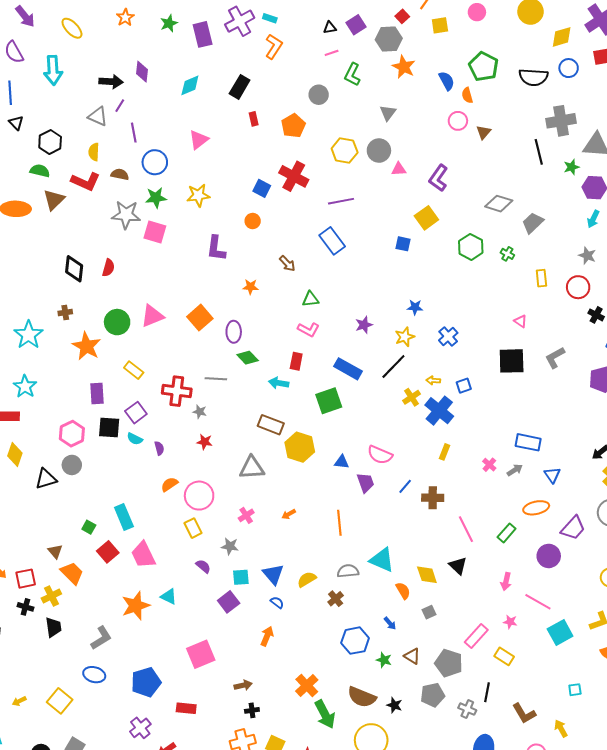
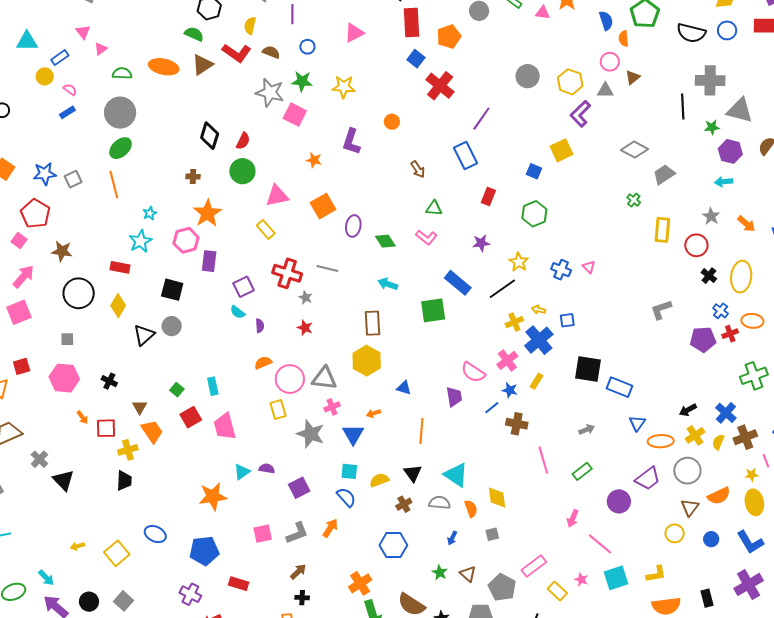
gray triangle: (388, 113) -> (605, 90), moved, turned 42
red rectangle: (254, 119) -> (411, 23), size x2.0
yellow hexagon: (345, 151) -> (570, 82), moved
blue circle: (155, 162) -> (307, 47), size x0.6
pink triangle: (399, 169) -> (543, 13), moved
blue square: (262, 188) -> (416, 59), moved
purple line: (341, 201) -> (481, 119), turned -55
cyan arrow: (593, 219) -> (724, 182), turned 48
green hexagon: (471, 247) -> (534, 214), moved
yellow rectangle: (541, 278) -> (662, 230), size x1.4
orange star: (251, 287) -> (314, 160), moved
blue star: (415, 307) -> (510, 390), moved
pink triangle: (520, 321) -> (589, 267), moved
green circle: (117, 322) -> (242, 171), moved
cyan star: (29, 335) -> (150, 213), moved, size x0.5
yellow star: (405, 337) -> (519, 262), turned -30
blue cross: (448, 337) -> (561, 270), turned -36
green diamond: (248, 358) -> (385, 241), moved
red rectangle: (296, 361) -> (488, 197), moved
black square: (512, 361) -> (588, 369), moved
yellow rectangle: (134, 370) -> (266, 229), moved
brown rectangle: (271, 425) -> (372, 323), turned 55
black square: (109, 427) -> (172, 290), moved
pink hexagon: (72, 434) -> (186, 240), moved
yellow hexagon: (300, 447) -> (367, 361), moved
blue triangle: (342, 462) -> (404, 388), moved
pink cross: (489, 465) -> (507, 360), moved, size x1.5
gray triangle: (252, 468) -> (324, 378), moved
gray arrow: (515, 470) -> (587, 430), moved
black triangle: (46, 479) -> (144, 335), turned -35
orange ellipse: (536, 508) -> (661, 441), moved
cyan rectangle: (124, 517) -> (213, 386), size x0.7
gray star: (230, 546) -> (311, 434), size x1.6
purple semicircle: (203, 566) -> (267, 469), moved, turned -42
black triangle: (458, 566) -> (413, 473), moved
gray semicircle: (348, 571) -> (440, 503), moved
blue triangle: (273, 574) -> (353, 434), moved
cyan square: (241, 577) -> (349, 471), moved
cyan triangle: (169, 597) -> (242, 472), turned 48
blue semicircle: (277, 602) -> (346, 497), size x1.5
orange star: (136, 606) -> (213, 496), moved
black cross: (25, 607) -> (109, 381), moved
pink star: (510, 622) -> (581, 580), moved
blue arrow: (390, 623) -> (452, 538), turned 56
gray L-shape: (101, 638) -> (297, 533), moved
blue hexagon: (355, 641) -> (393, 545), moved
pink square: (201, 654) -> (263, 534), size x0.7
brown arrow: (243, 685) -> (298, 572), turned -42
purple cross: (140, 728) -> (190, 594), turned -35

